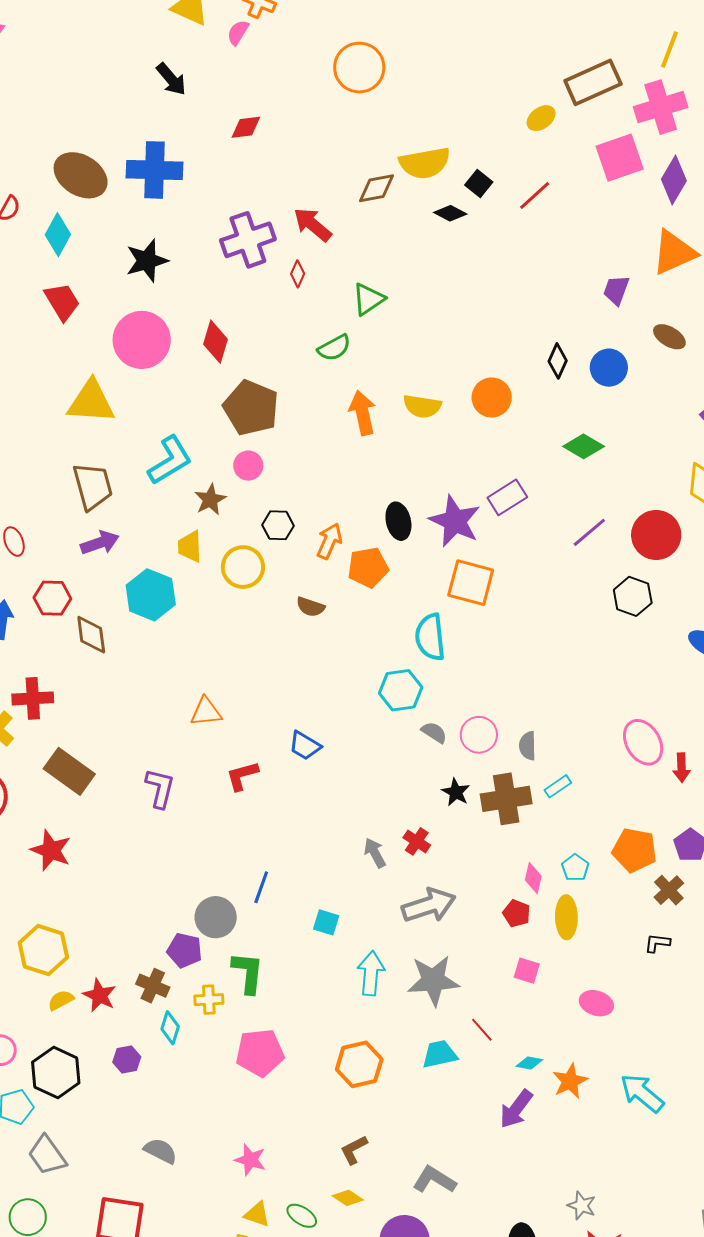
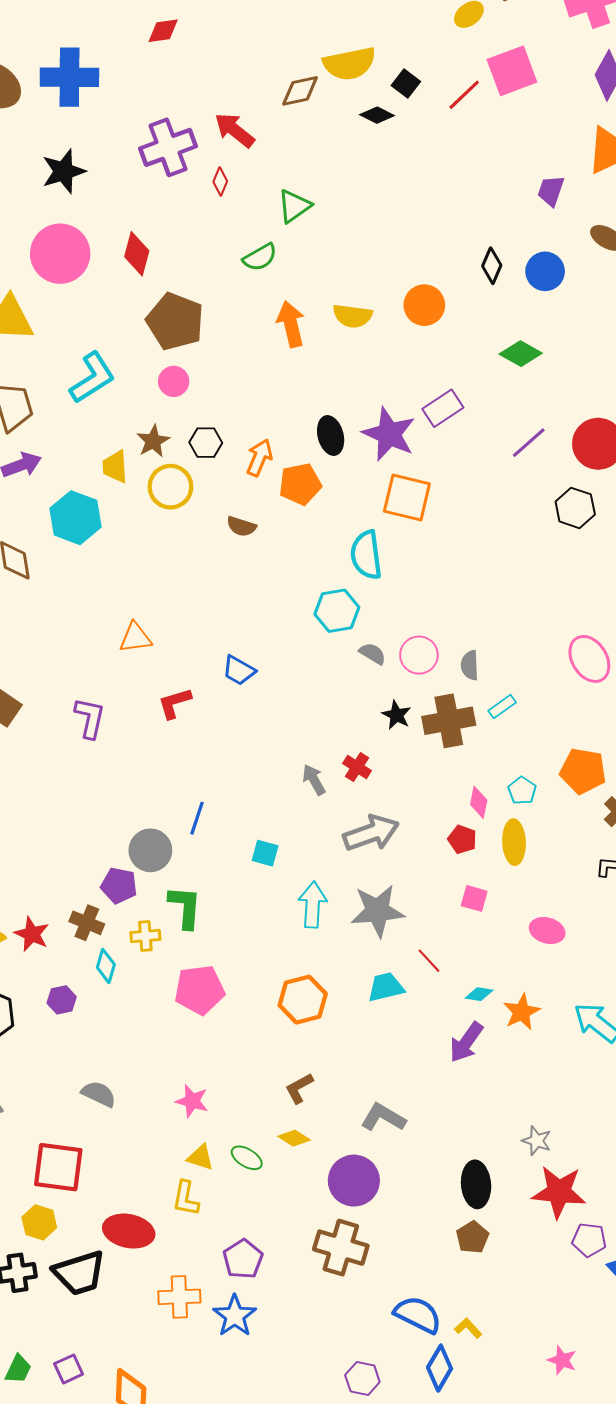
pink square: (620, 158) -> (512, 71), moved
brown star: (210, 500) -> (153, 441), moved

